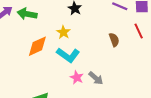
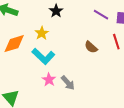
brown semicircle: (114, 40) -> (91, 47), turned 144

